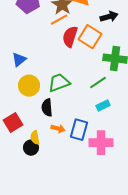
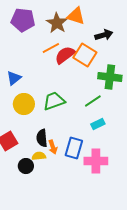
orange line: (59, 20) -> (51, 48), moved
red semicircle: (70, 37) -> (65, 55), turned 35
black semicircle: (47, 108) -> (42, 138), moved
orange arrow: (58, 129) -> (53, 147), turned 56
yellow semicircle: (35, 138) -> (39, 156), moved, turned 96

